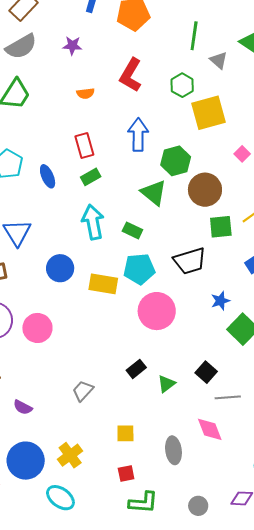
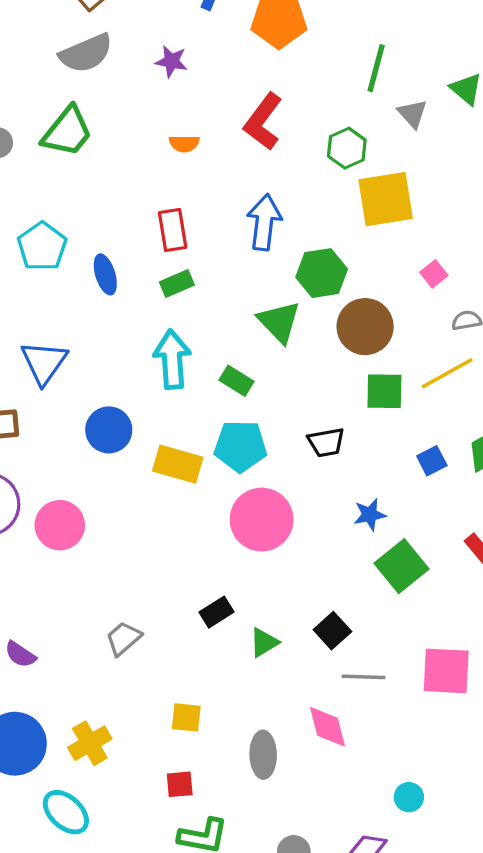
black trapezoid: (190, 261) -> (326, 442), size x0.7

